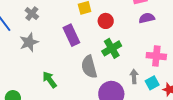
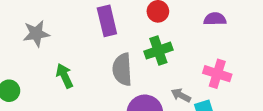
gray star: (29, 42) -> (36, 34), moved
gray arrow: (134, 76) -> (181, 95), turned -72

